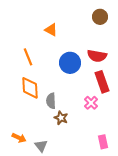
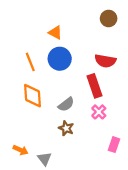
blue circle: (70, 63) -> (60, 59), moved
red rectangle: (102, 82) -> (94, 86), moved
gray semicircle: (51, 101) -> (66, 104), moved, turned -126
pink rectangle: (103, 142) -> (114, 145), moved, turned 32

